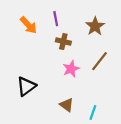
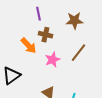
orange arrow: (28, 25) -> (28, 46), moved
brown star: (95, 26) -> (74, 21), turned 30

